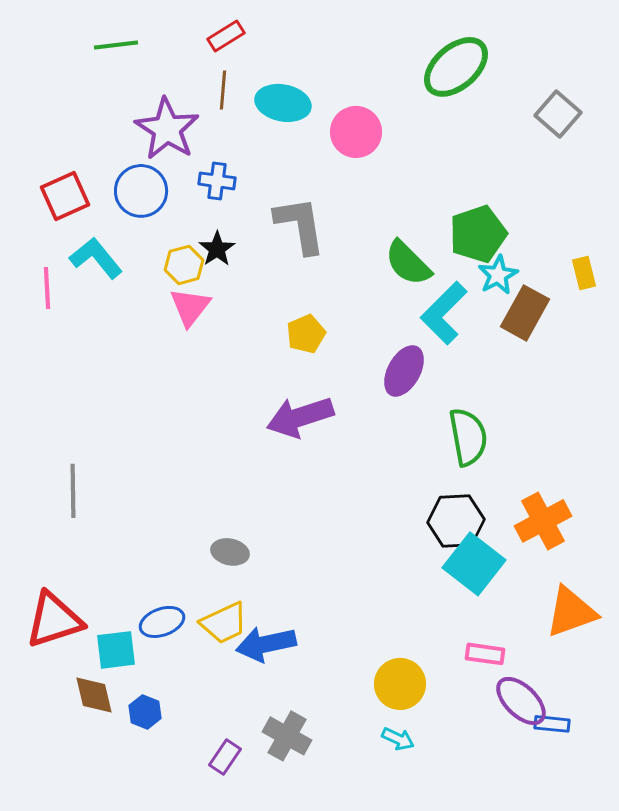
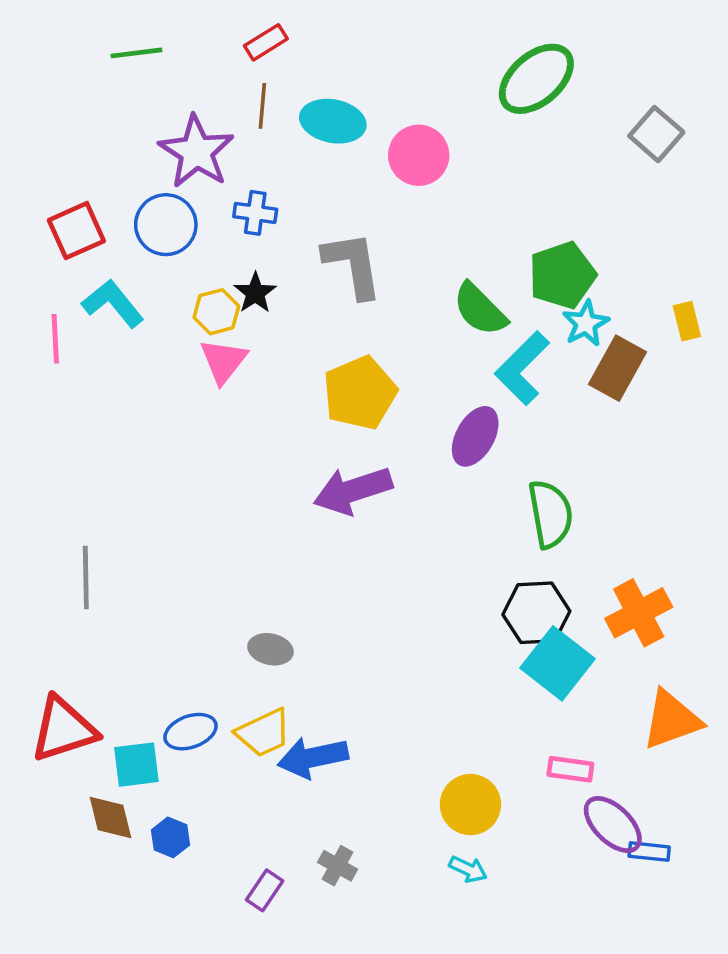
yellow pentagon: (306, 334) -> (360, 393), size x1.6
gray cross: (287, 736) -> (338, 866), size x0.7

